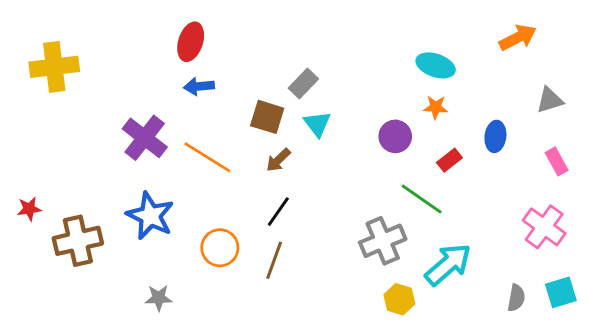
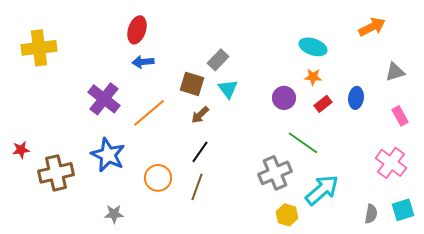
orange line: (207, 157) -> (149, 113), turned -72
red rectangle: (449, 160) -> (323, 104), moved

